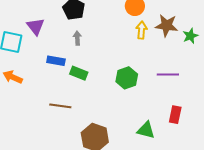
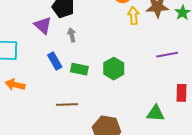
purple triangle: (36, 26) -> (43, 25), moved
blue rectangle: (56, 61) -> (55, 61), turned 60
green hexagon: (127, 78) -> (114, 69), moved

